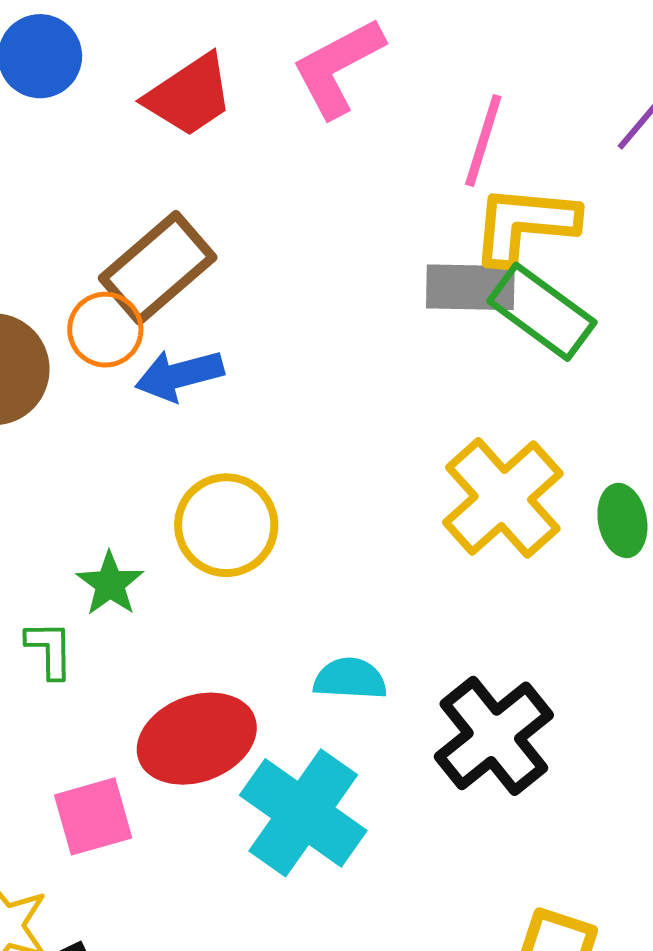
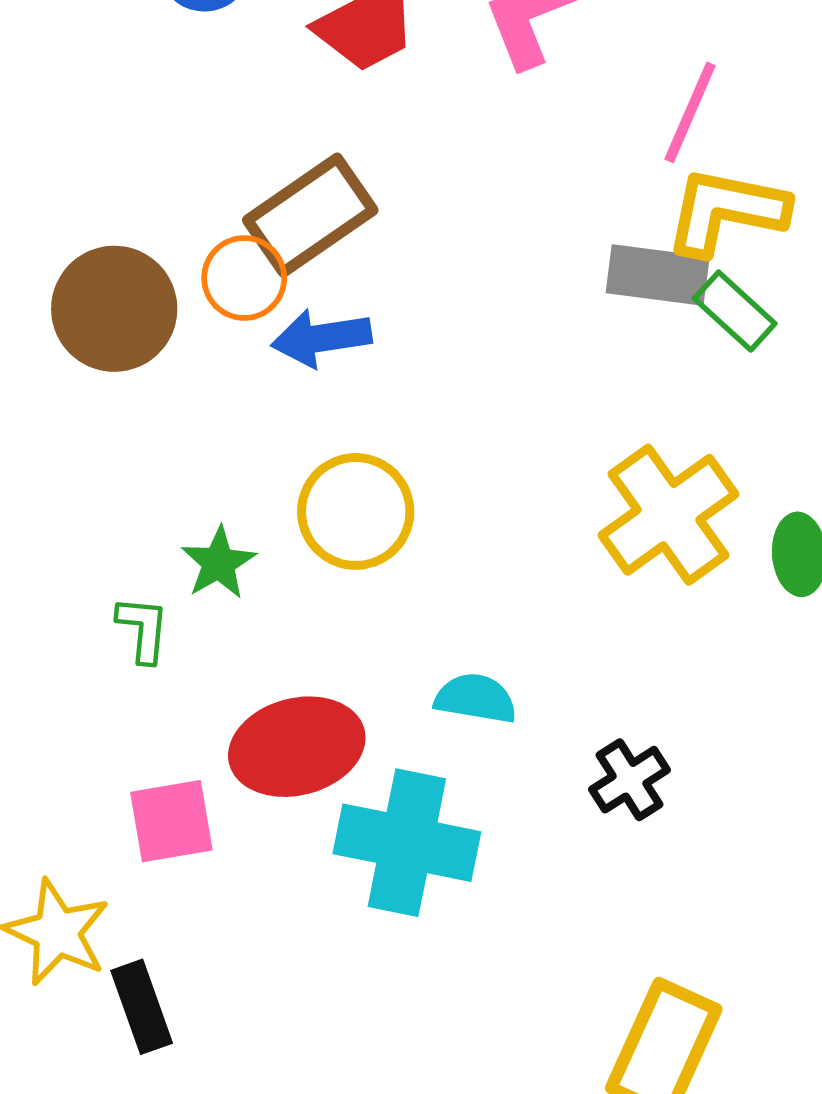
green rectangle: (542, 312) -> (735, 311), size x0.7
black cross: (494, 736) -> (630, 780), size x0.6
cyan cross: (303, 813) -> (407, 843), turned -30

